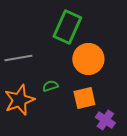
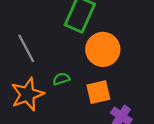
gray line: (18, 58) -> (26, 48), turned 72

